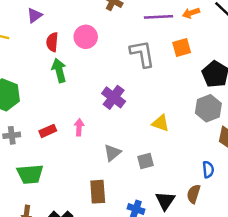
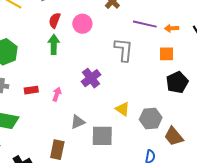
orange square: (182, 47) -> (166, 54), moved
gray hexagon: (208, 108) -> (151, 118), moved
gray square: (146, 161) -> (102, 136), size x1.6

